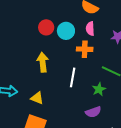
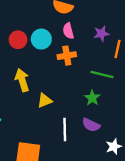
white line: (73, 77) -> (65, 130), moved
yellow triangle: (37, 98) -> (45, 101), moved, turned -32
purple semicircle: (93, 112) -> (91, 125), turned 56

